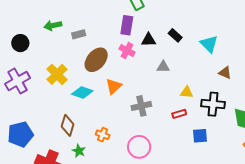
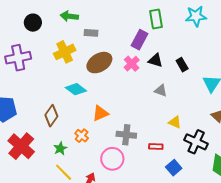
yellow cross: (57, 74) -> (65, 52), moved
orange triangle: (114, 86) -> (100, 113), moved
gray cross: (141, 106) -> (126, 135), moved
red rectangle: (179, 114) -> (156, 147), moved
blue square: (200, 136) -> (174, 168), turned 35
green star: (79, 151) -> (60, 148), moved

